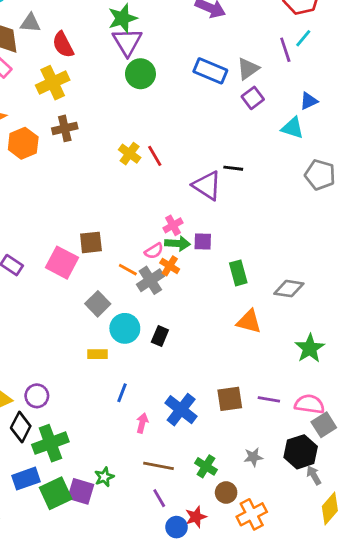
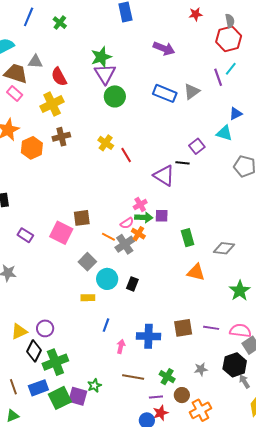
purple square: (253, 98) -> (197, 146), moved
yellow cross: (130, 154) -> (106, 143), moved
blue cross: (181, 410) -> (148, 336), turned -35
purple line: (159, 498) -> (156, 397), moved, turned -64

